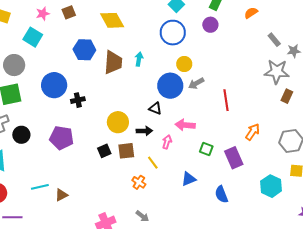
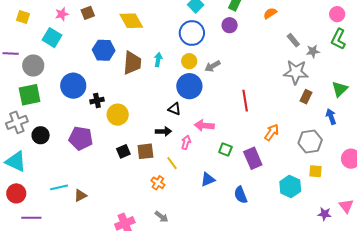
yellow circle: (184, 64) -> (189, 61), moved
gray arrow: (196, 83) -> (212, 66), moved
yellow circle: (118, 122) -> (118, 115), moved

